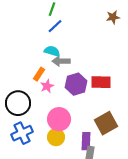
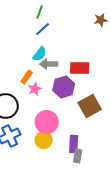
cyan semicircle: (52, 51) -> (40, 54), turned 112
red rectangle: (101, 82) -> (80, 68), moved
brown square: (106, 123) -> (90, 106), moved

